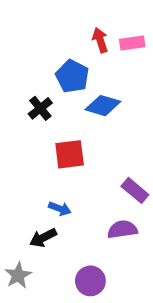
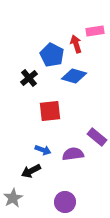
red arrow: (100, 40) -> (76, 44), moved
purple semicircle: (122, 229) -> (73, 154), moved

